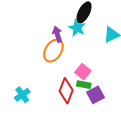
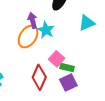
cyan star: (77, 28) -> (46, 30), moved
green rectangle: (84, 85) -> (67, 68), moved

